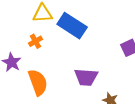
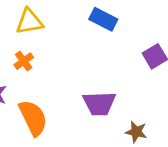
blue rectangle: (72, 26) -> (103, 19), moved, size x0.7

